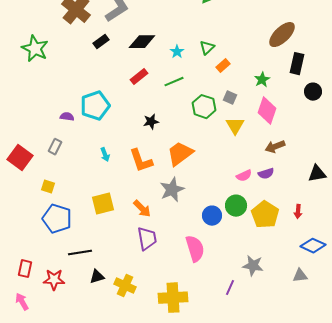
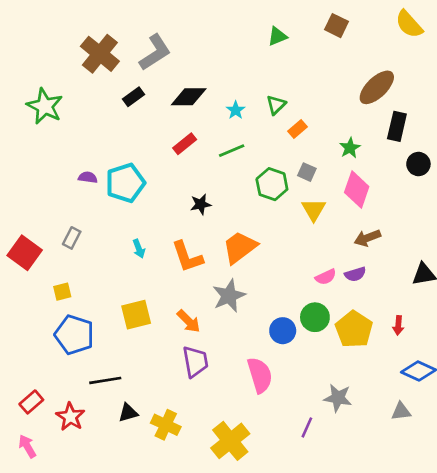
purple semicircle: (67, 117) -> (88, 177), moved
yellow square: (48, 187) -> (62, 292), turned -32
red rectangle: (25, 269) -> (31, 402), turned 36
red star: (54, 280) -> (70, 417), turned 30
yellow cross: (173, 298) -> (230, 441), turned -36

